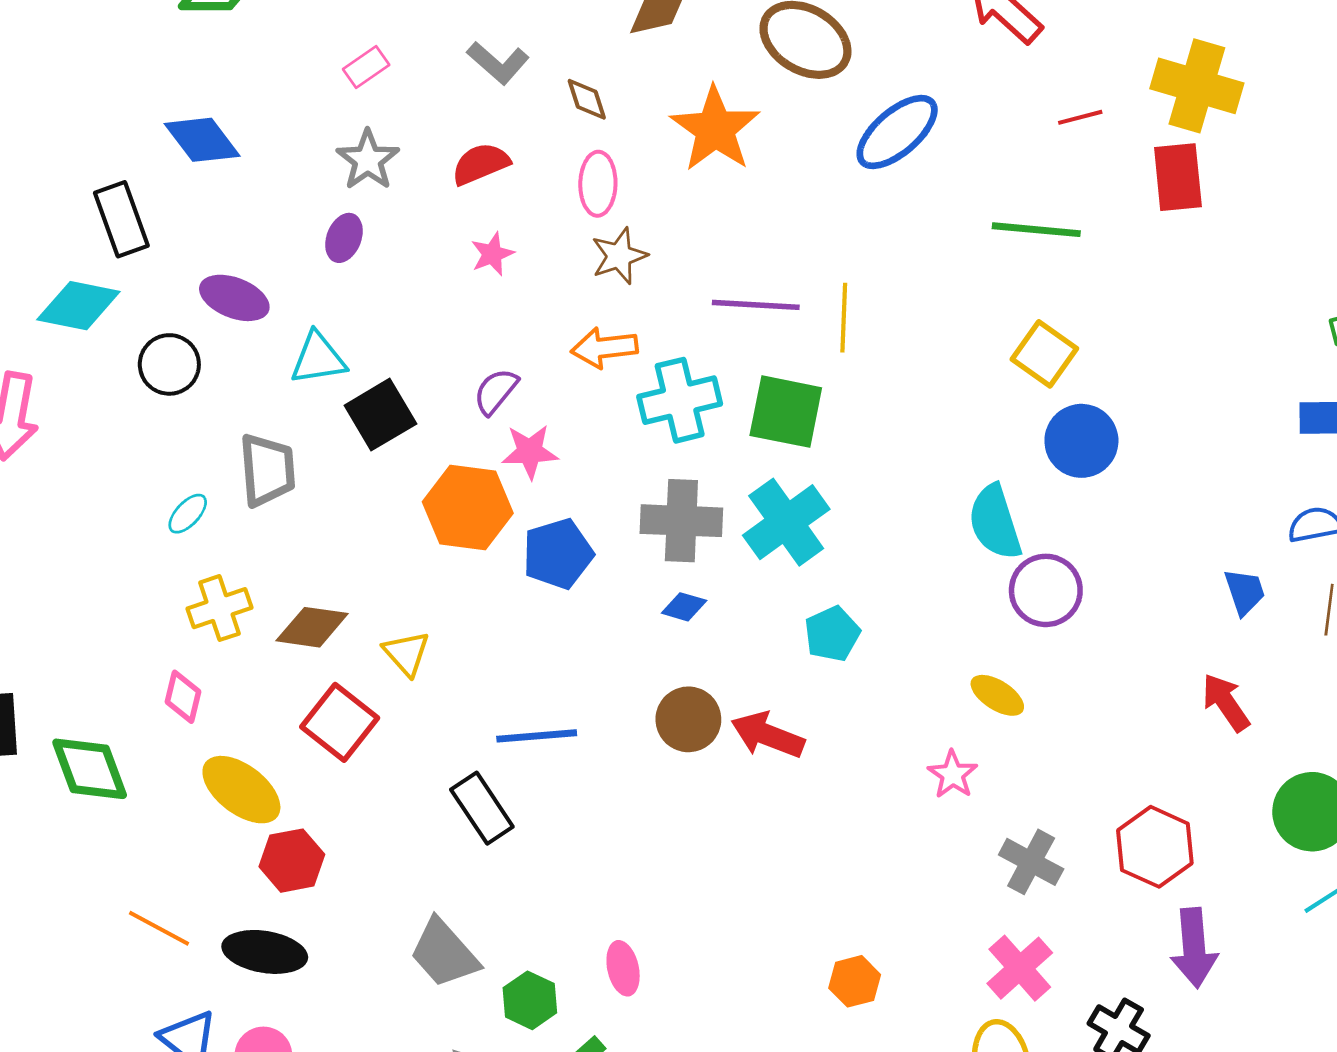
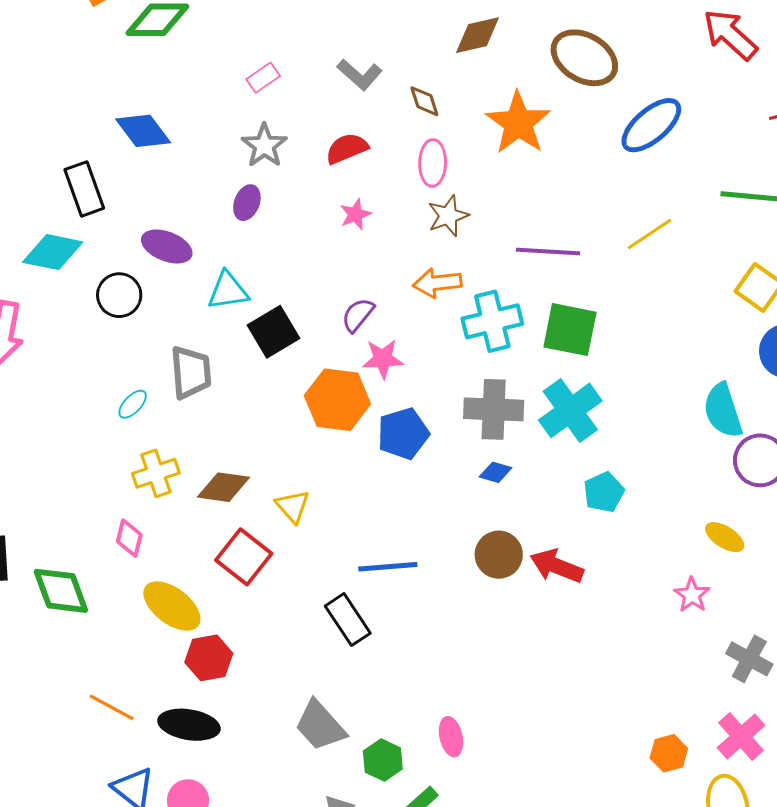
yellow line: (844, 318) -> (650, 234), moved, turned 54
orange hexagon: (855, 981) -> (669, 753), moved

